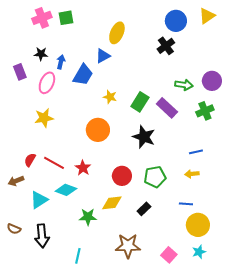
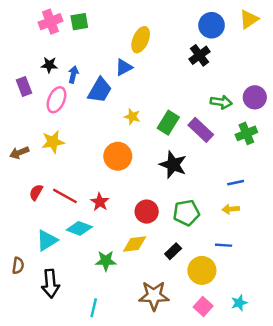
brown arrow: (16, 181) -> (19, 153), moved
yellow circle: (198, 225) -> (202, 270), moved
brown semicircle: (14, 229) -> (18, 266), moved, turned -104

